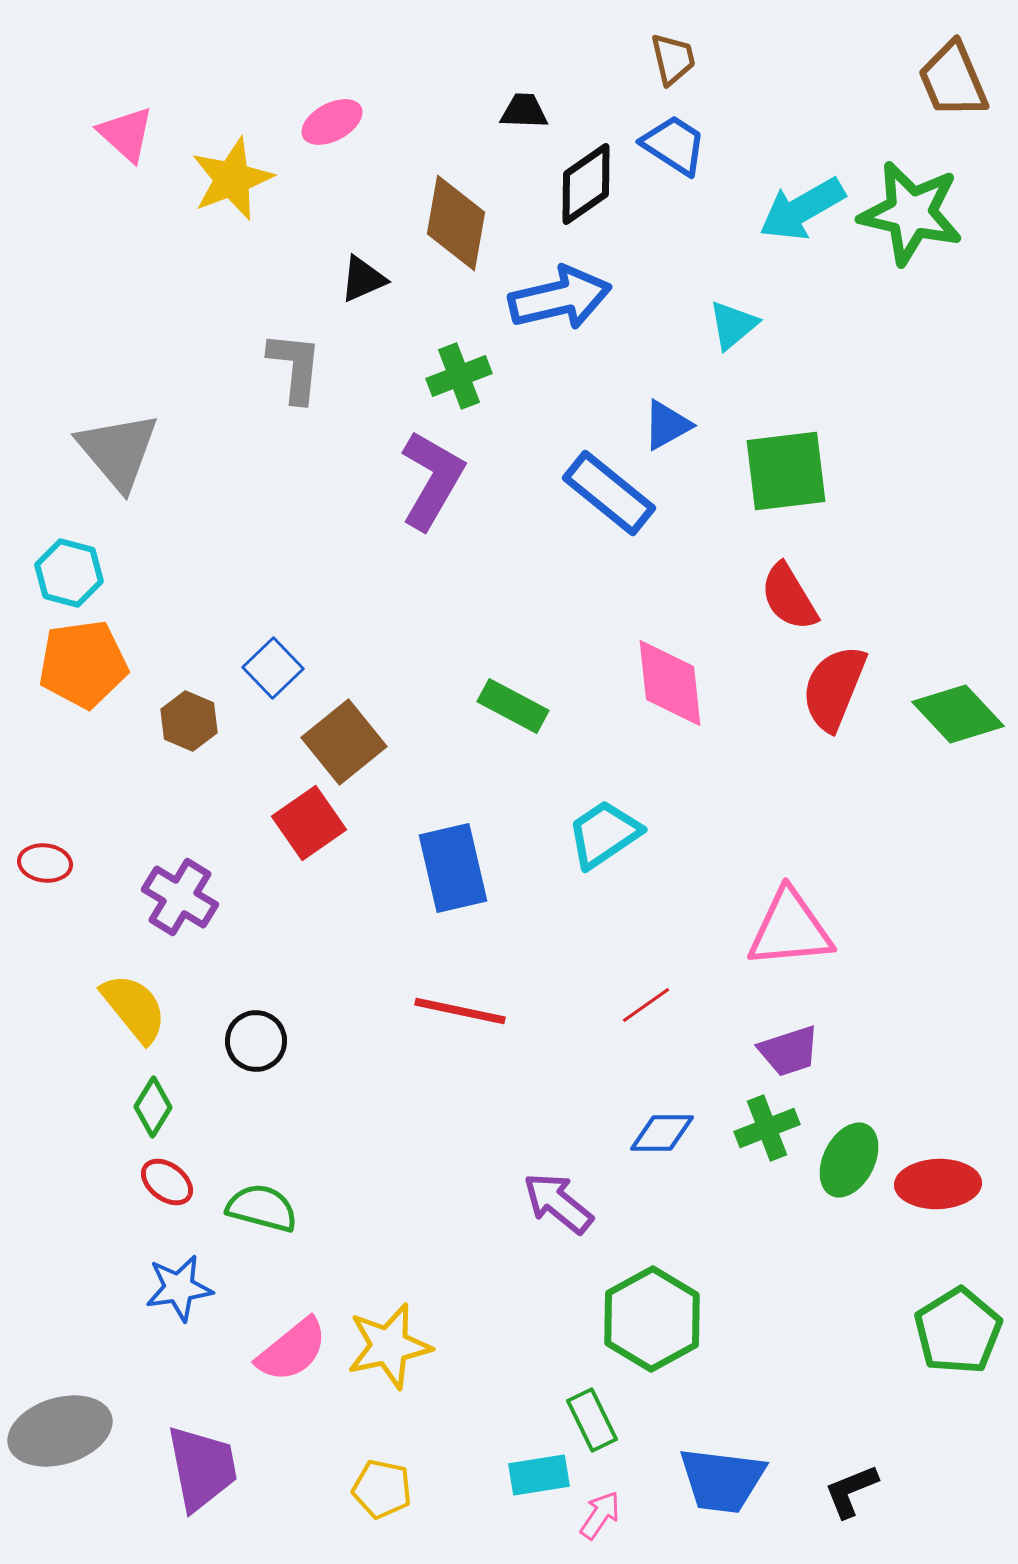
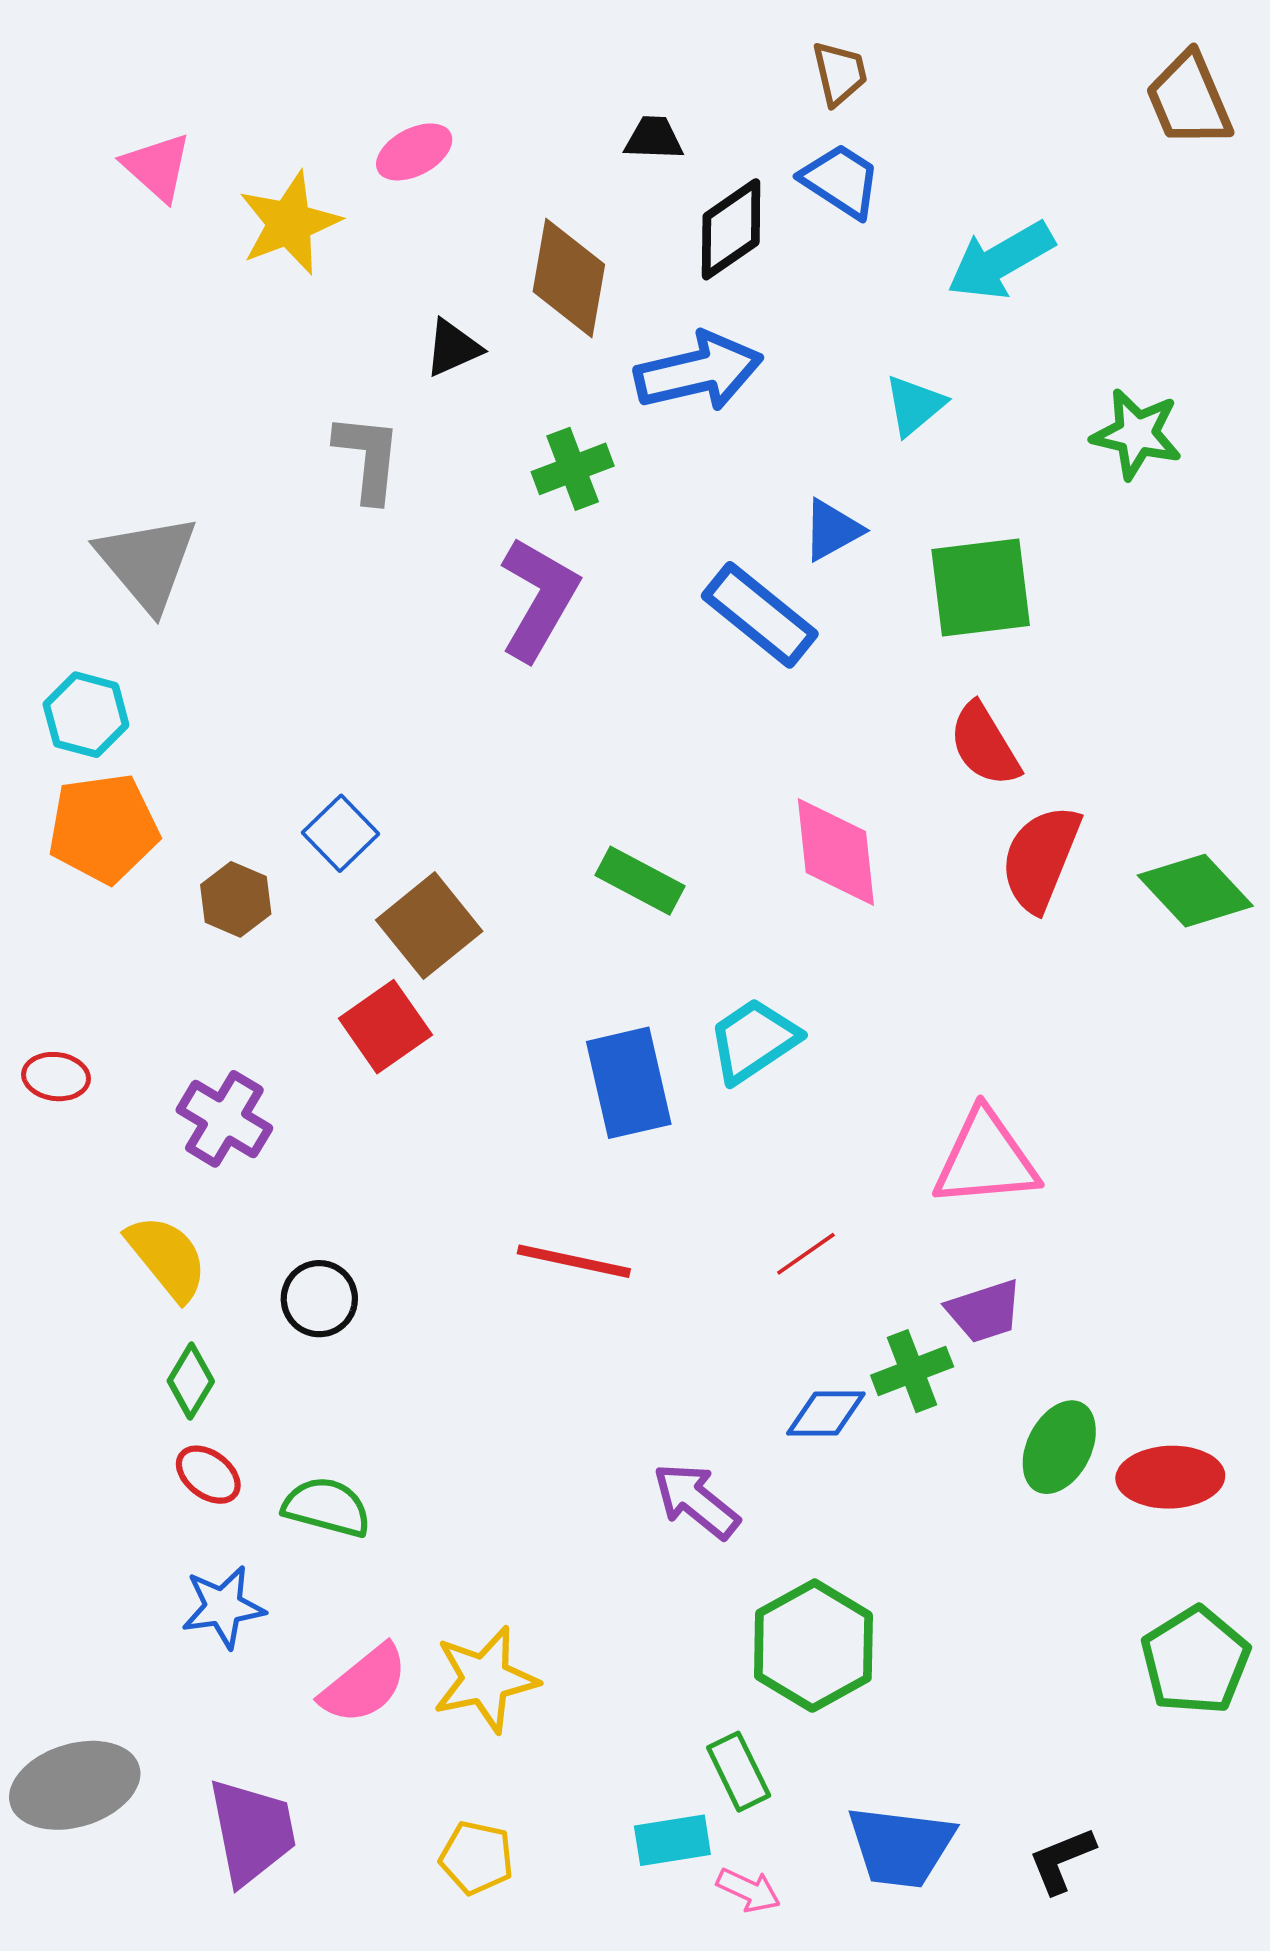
green star: (911, 213) -> (1137, 434), moved, size x0.7
blue rectangle: (453, 868) -> (629, 1083), moved
green cross: (767, 1128) -> (912, 1371), moved
pink arrow: (600, 1515) -> (749, 1890), turned 81

